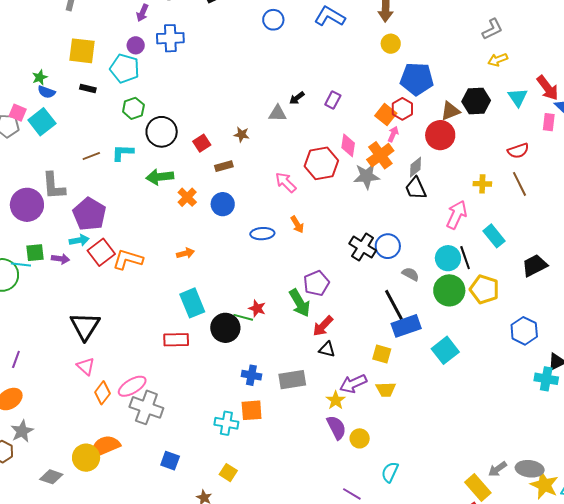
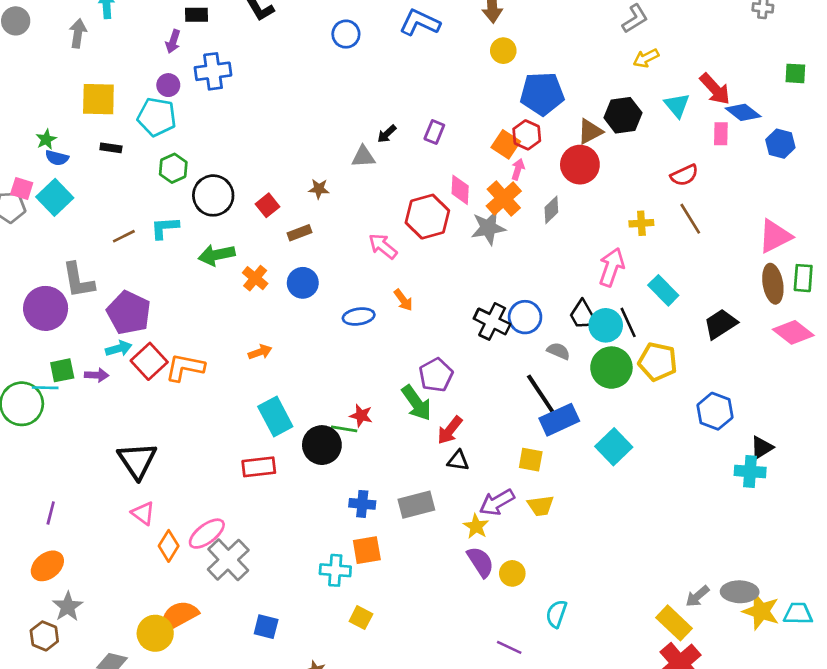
black trapezoid: (416, 188) -> (583, 315), moved
gray cross: (146, 407) -> (228, 560), turned 32
yellow square: (228, 473) -> (361, 618), moved

